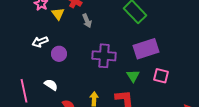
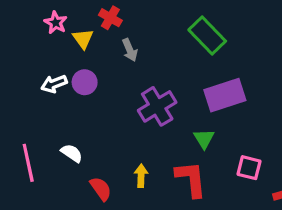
purple circle: (59, 54) -> (85, 82), moved
purple cross: (104, 56) -> (157, 106), turned -35
pink square: (161, 76) -> (249, 168), moved

